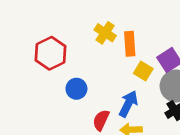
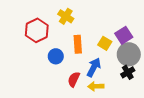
yellow cross: (105, 33) -> (66, 16), moved
orange rectangle: (130, 44) -> (78, 44), moved

